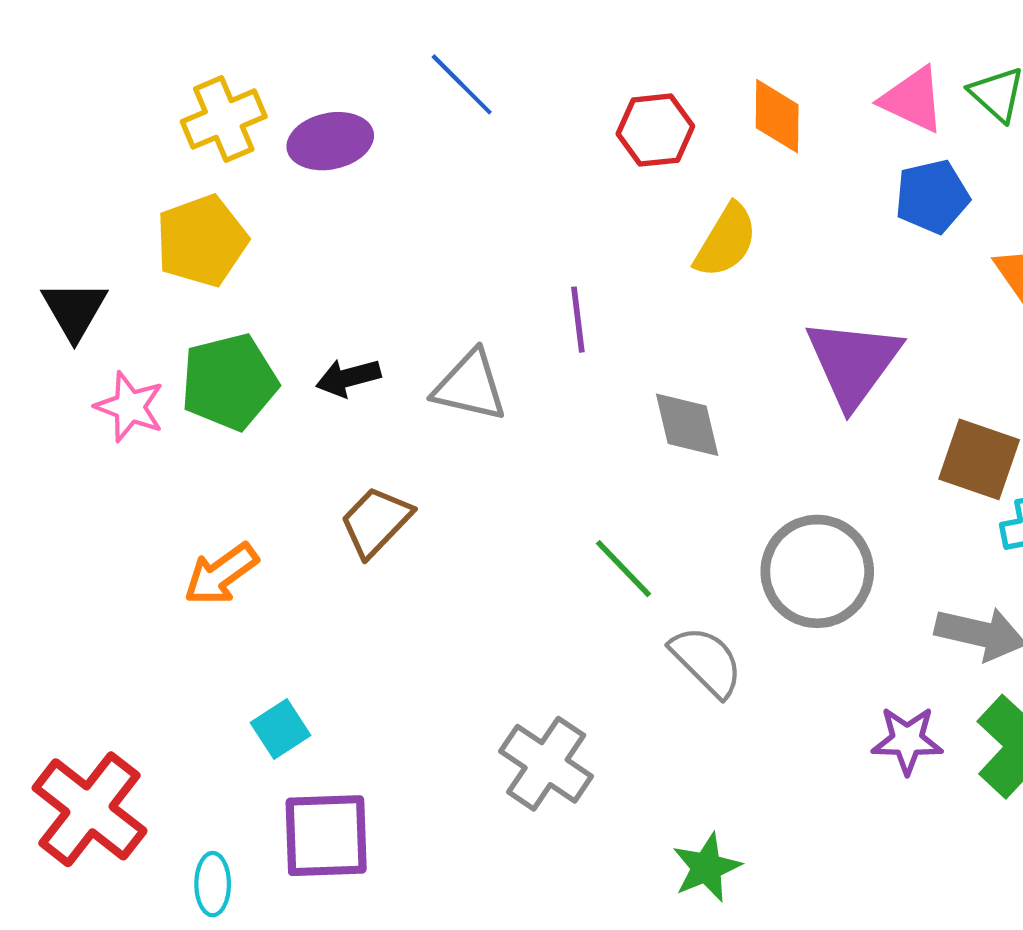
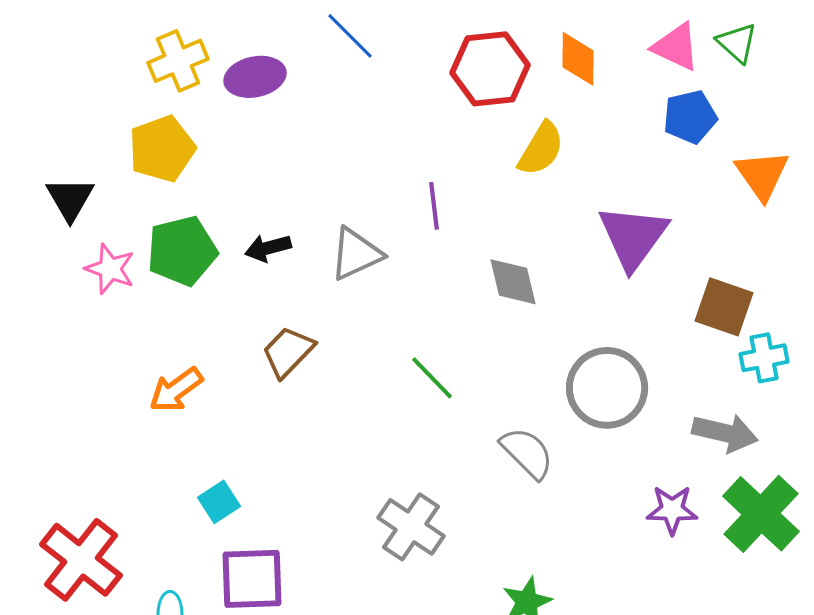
red hexagon: (655, 130) -> (490, 69), size x1.4
gray triangle: (470, 386) -> (356, 254), turned -38
green line: (624, 569) -> (432, 378), moved

